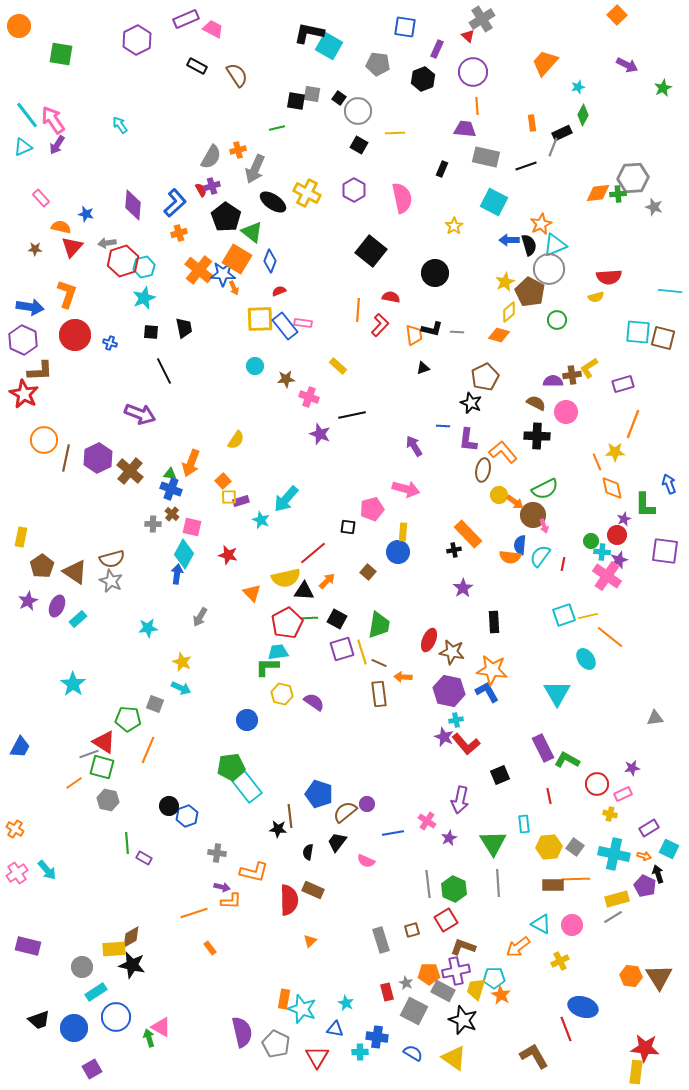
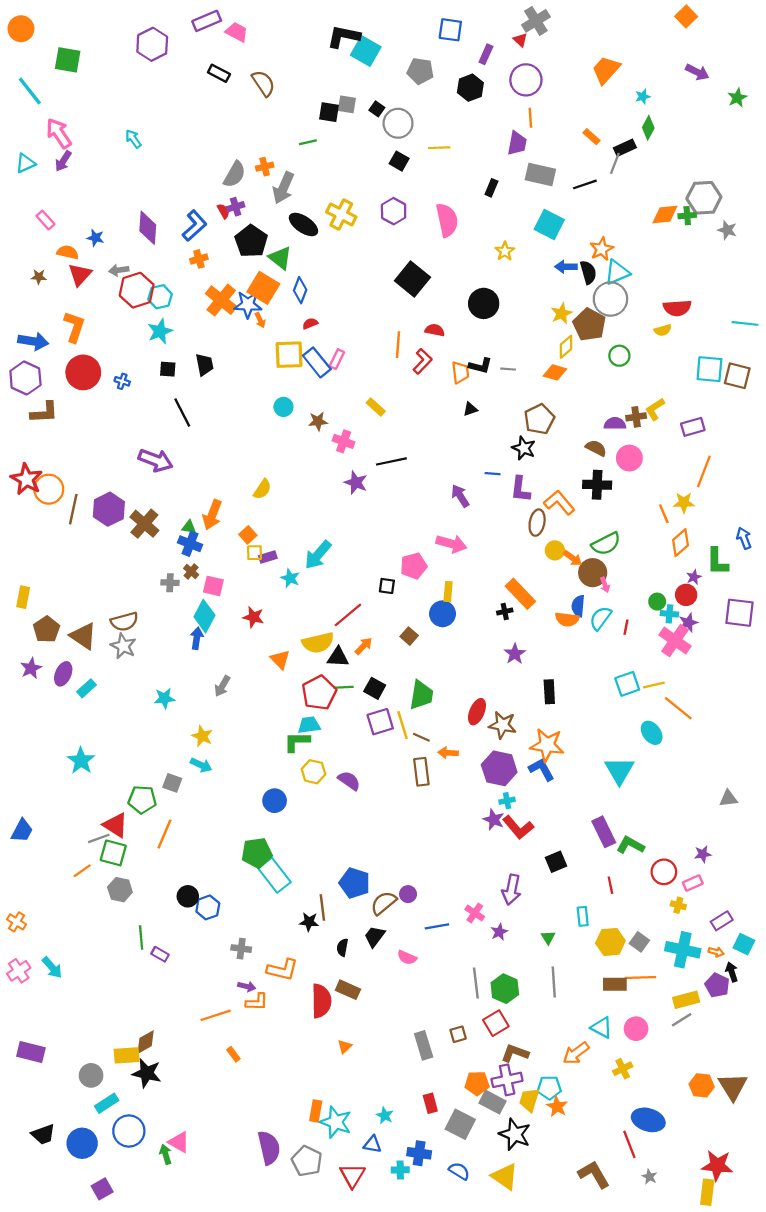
cyan line: (27, 115) -> (30, 91), moved
orange rectangle: (532, 123) -> (592, 137), turned -42
purple trapezoid: (465, 129) -> (517, 143), turned 95
pink rectangle: (303, 323) -> (337, 359), turned -72
red star: (24, 394) -> (27, 479), moved
orange diamond: (612, 488) -> (681, 543), turned 60
green triangle: (493, 843) -> (548, 937), size x0.5
gray star: (406, 983) -> (649, 1177), moved

